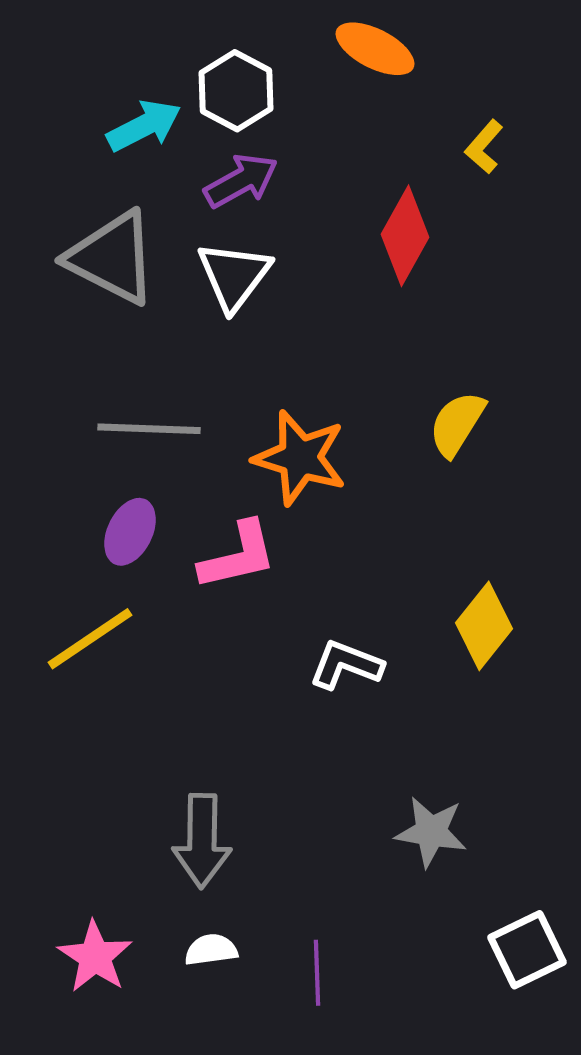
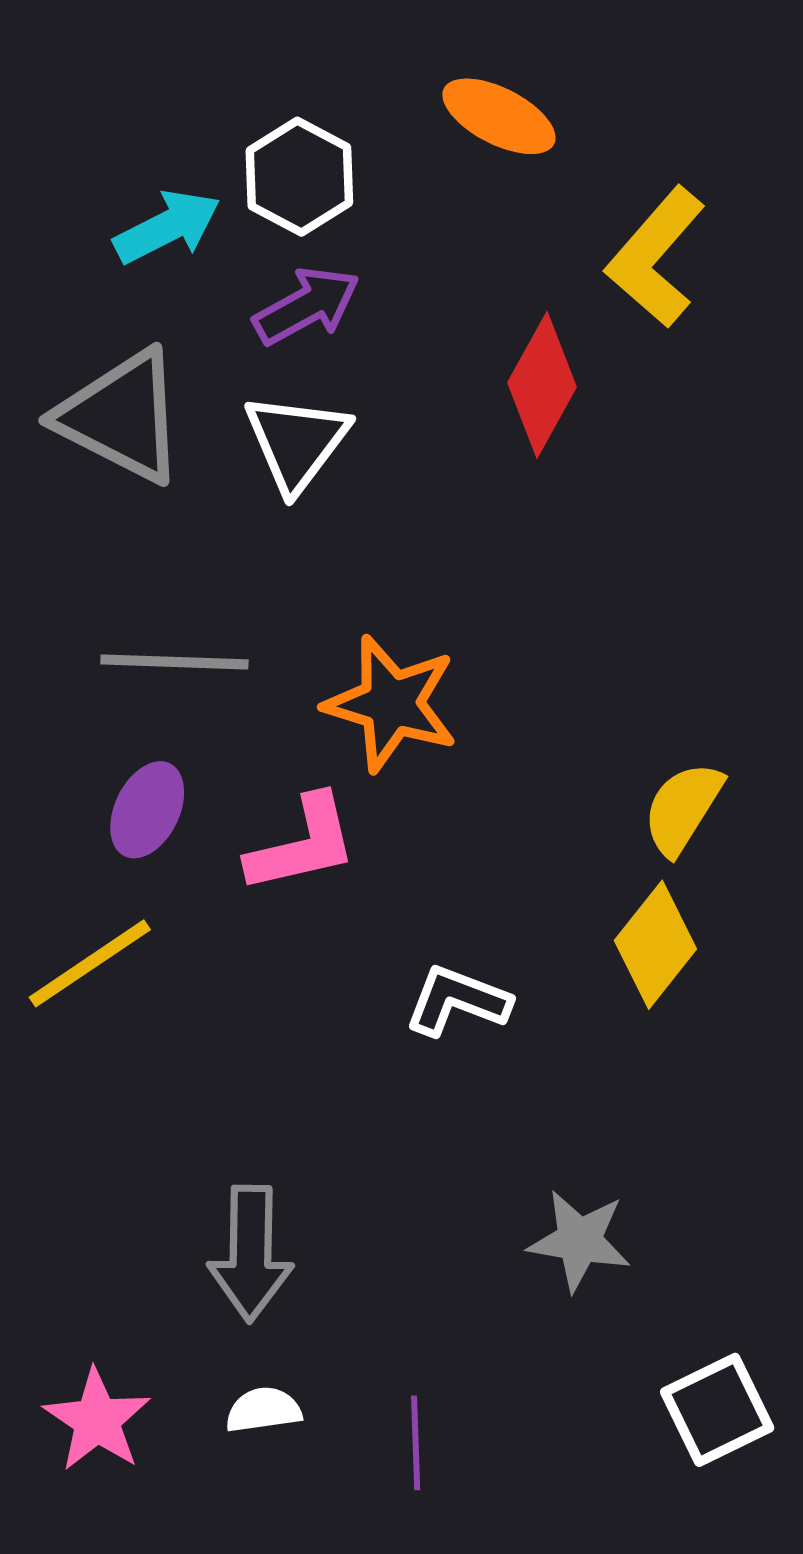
yellow L-shape: (484, 147) -> (655, 257), size x1.8
yellow semicircle: (457, 424) -> (683, 808), moved

